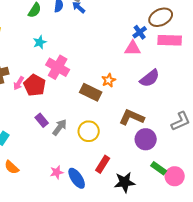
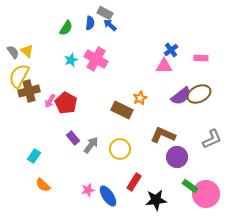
brown ellipse: (161, 17) -> (199, 94), moved
pink rectangle: (170, 40) -> (201, 58), size x0.6
pink cross: (58, 67) -> (96, 59), moved
pink circle: (175, 176) -> (206, 194), size x1.4

